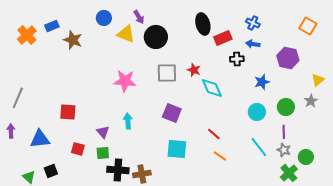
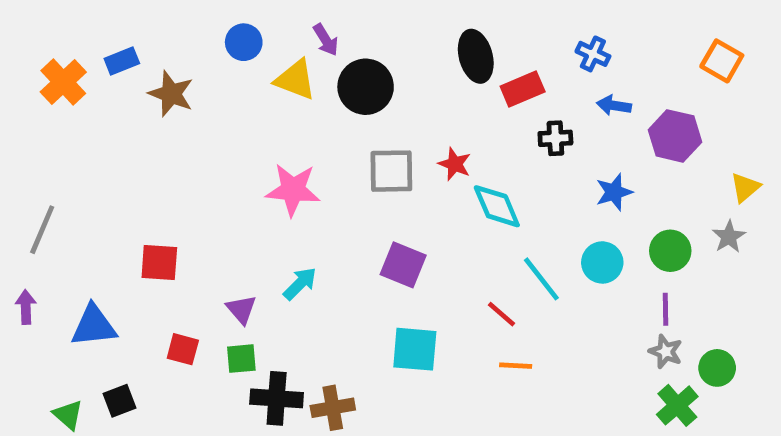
blue arrow: (253, 44) -> (614, 105), moved
cyan arrow: (128, 121) -> (300, 284), turned 49
cyan line: (259, 147) -> (541, 279), moved
orange line: (220, 156) -> (516, 366), turned -32

